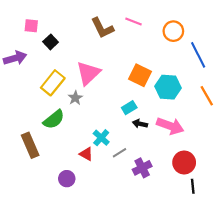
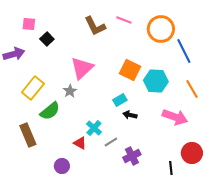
orange circle: (173, 31) -> (161, 29), size x1.4
yellow rectangle: (53, 83) -> (33, 88), moved
pink arrow: (170, 126) -> (175, 117), moved
red circle: (184, 162) -> (192, 153), moved
black line: (193, 186) -> (171, 168), moved

